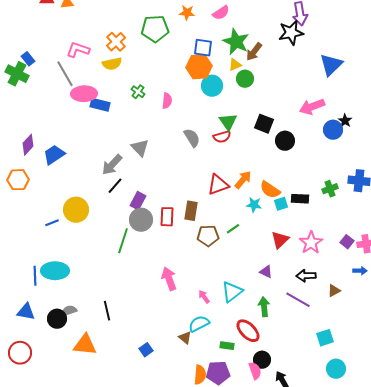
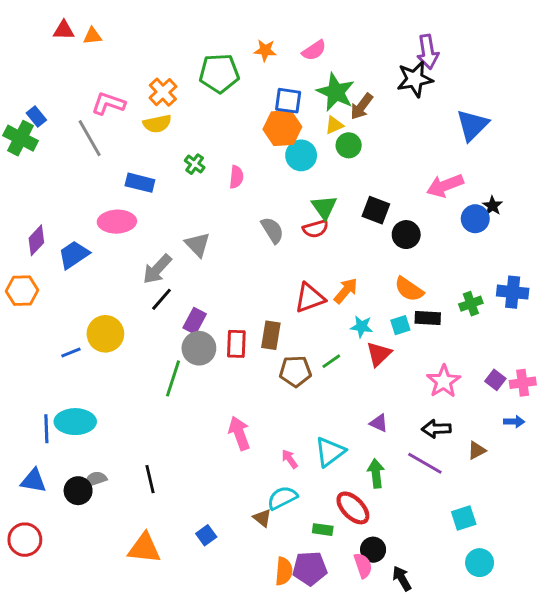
pink ellipse: (84, 94) -> (117, 222), moved
orange semicircle: (270, 190) -> (409, 289), moved
red triangle: (280, 240) -> (379, 354), moved
orange triangle: (85, 345) -> (144, 548), moved

